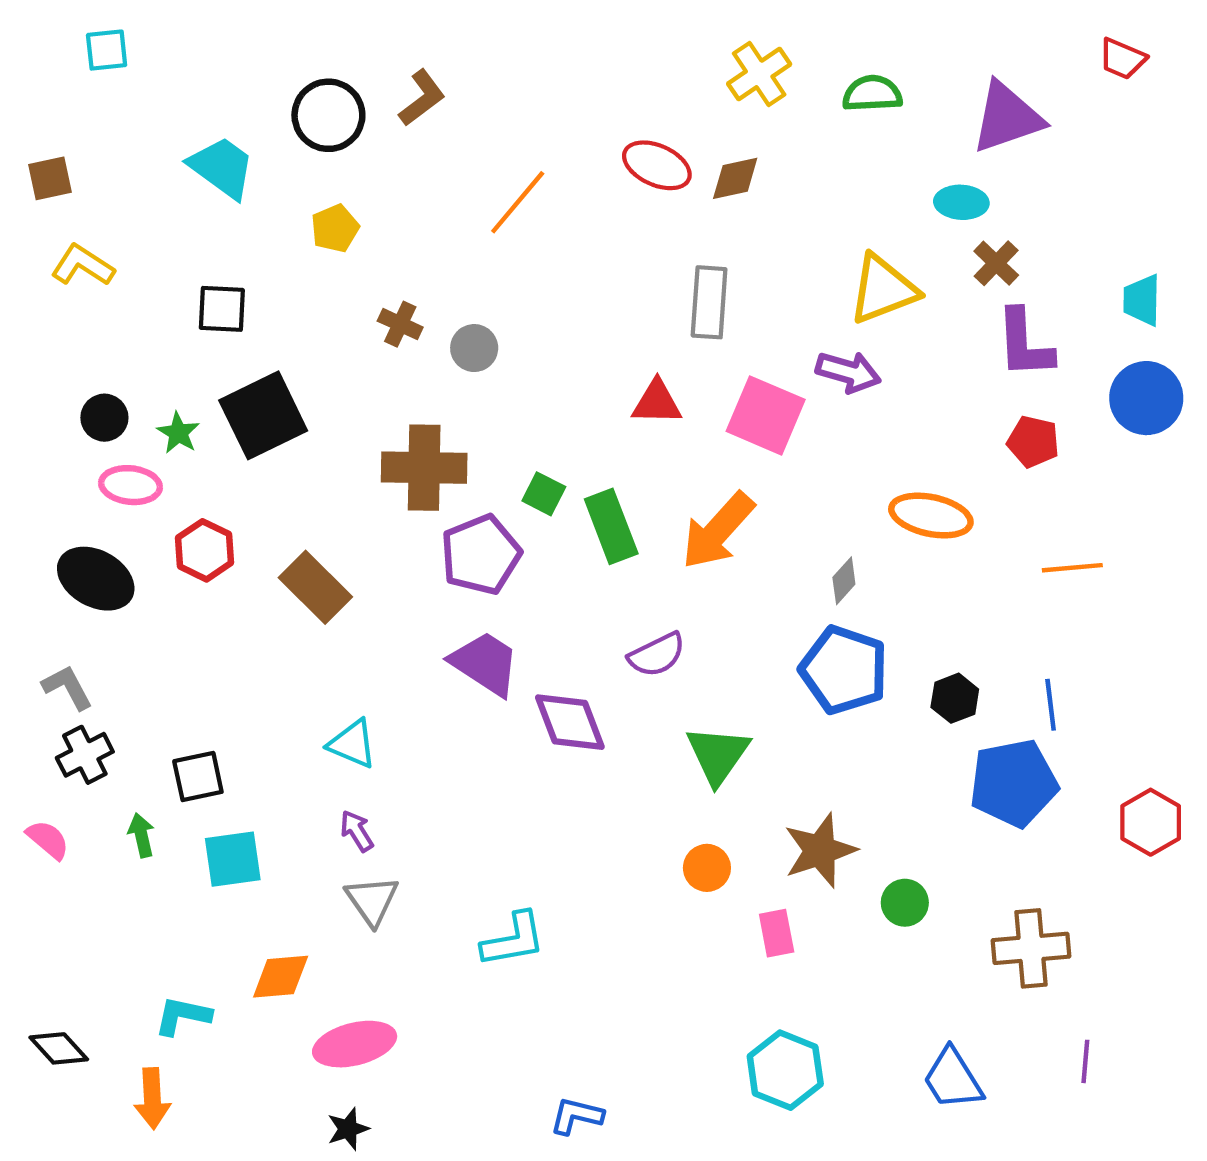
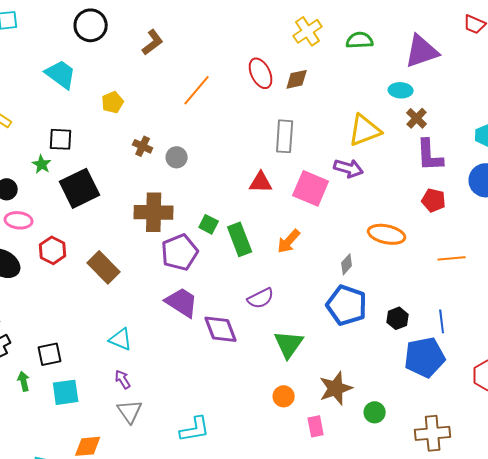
black circle: (328, 115) -> (91, 25), moved
red ellipse: (657, 165) -> (261, 73), turned 40
green star: (178, 433) -> (42, 164), moved
orange arrow: (718, 531) -> (289, 241), size x0.7

